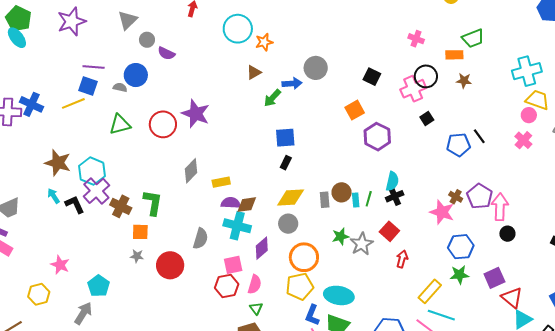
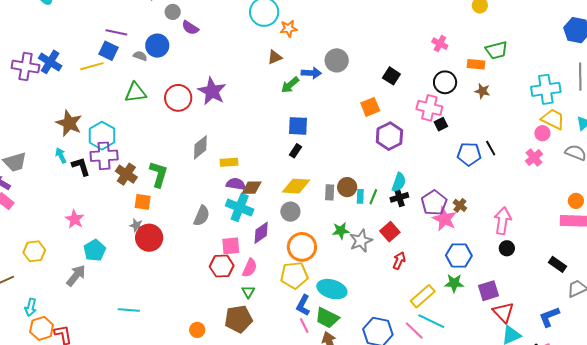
pink cross: (413, 89) -> (429, 108), moved, turned 30
purple cross: (96, 191) -> (104, 156), turned 32
purple pentagon: (480, 196) -> (434, 203), moved
pink star: (60, 265) -> (75, 219), moved
red circle: (170, 265) -> (149, 238), moved

